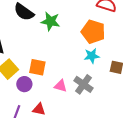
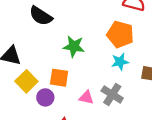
green star: (50, 21) -> (74, 46), moved

